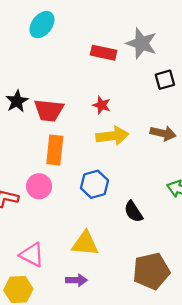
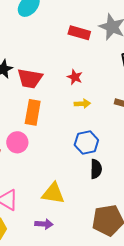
yellow arrow: (112, 136) -> (82, 104), size x0.6
blue hexagon: (95, 184) -> (86, 142), moved
black semicircle: (133, 212) -> (96, 169), turned -150

